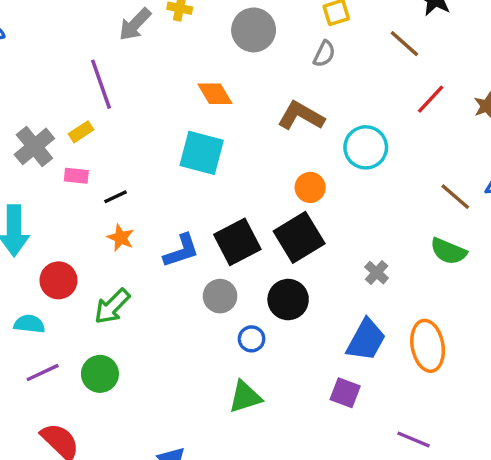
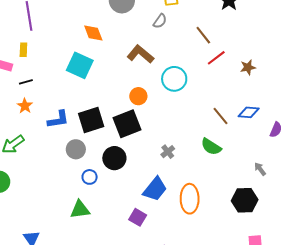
brown line: (404, 44) -> (203, 35), moved
yellow rectangle: (81, 132) -> (23, 50), moved, turned -64

